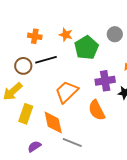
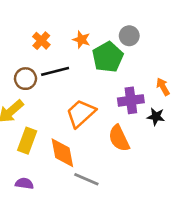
gray circle: (115, 34) -> (129, 36), moved
orange cross: (35, 36) -> (41, 41), turned 32
purple semicircle: (34, 146) -> (24, 183), moved, turned 40

